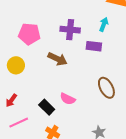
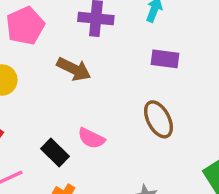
pink pentagon: (29, 34) -> (25, 26), turned -30
purple rectangle: (94, 46) -> (165, 59), moved

